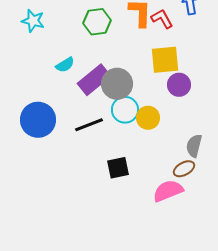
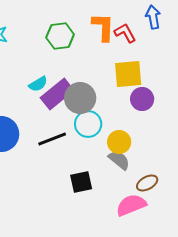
cyan semicircle: (65, 65) -> (38, 84), moved
yellow circle: (148, 118) -> (119, 142), moved
gray semicircle: (194, 146) -> (119, 160), moved, turned 115

